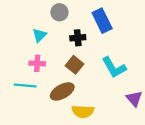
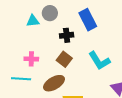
cyan triangle: (39, 35) -> (33, 21), moved, turned 40

